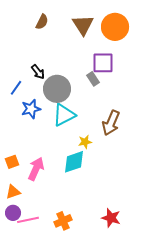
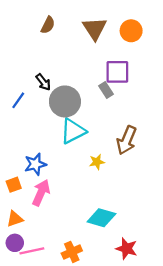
orange circle: (115, 27) -> (131, 31), size x0.7
blue star: (31, 109) -> (35, 164), moved
cyan diamond: (74, 162) -> (101, 218), moved, turned 35

